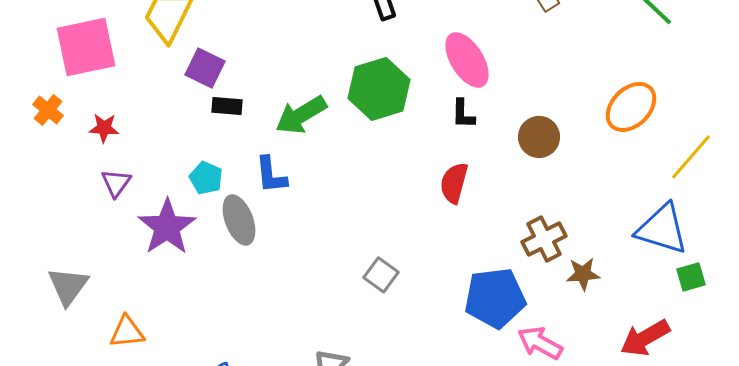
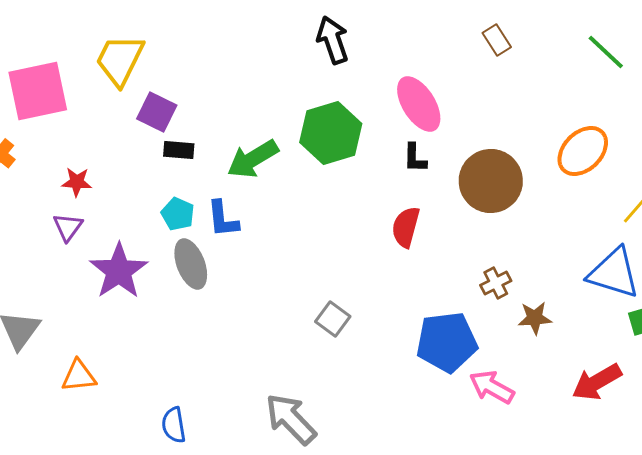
red star: (104, 128) -> (77, 182), moved
brown circle: (539, 137) -> (491, 181), size x1.5
cyan pentagon: (206, 178) -> (178, 214), moved
brown cross: (544, 239) -> (496, 283), size x0.7

